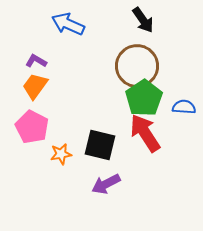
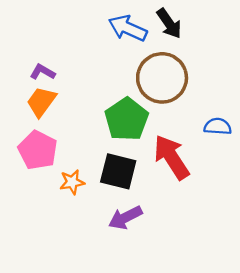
blue arrow: (68, 24) -> (128, 28), moved
green pentagon: (144, 98) -> (127, 119), moved

